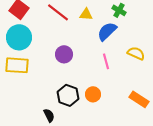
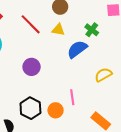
yellow semicircle: (136, 53) -> (103, 75), turned -60
pink line: (106, 61) -> (72, 97), moved

